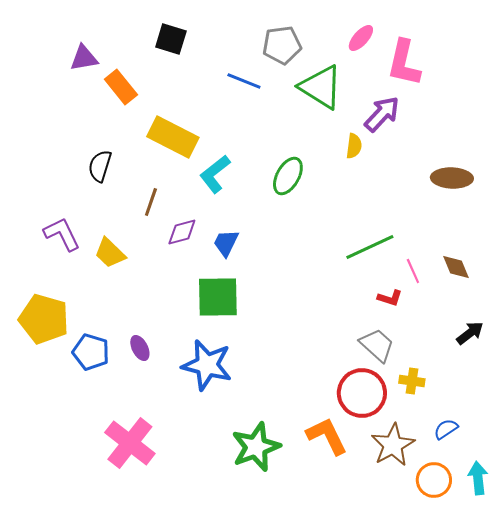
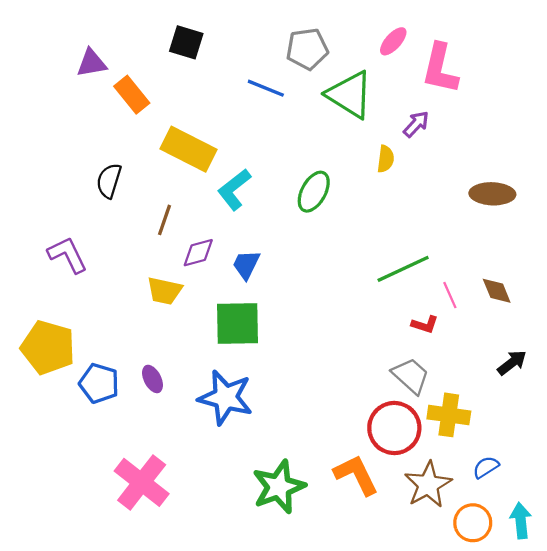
purple arrow: (382, 114) -> (416, 124), size x0.7
yellow trapezoid: (110, 253) -> (164, 291), moved, turned -32
yellow cross: (412, 381) -> (449, 415), size x1.5

